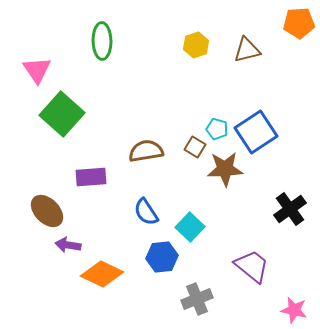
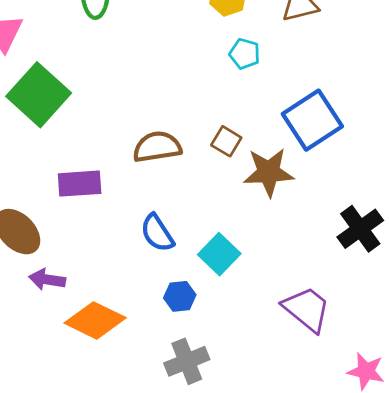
cyan pentagon: (217, 129) -> (245, 54), moved
blue hexagon: (162, 257) -> (180, 296), size x0.7
gray cross: (197, 299) -> (187, 361), moved

